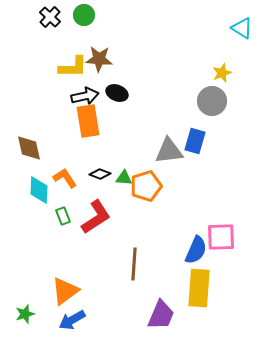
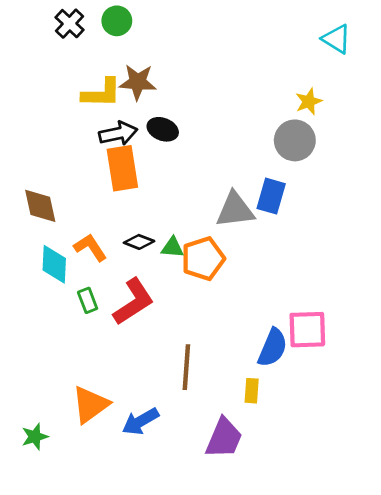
yellow rectangle: (199, 288) -> (252, 391), moved, size x0.5
blue arrow: (72, 320) -> (140, 421), moved

